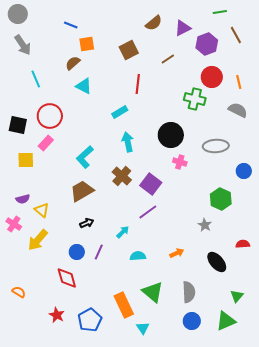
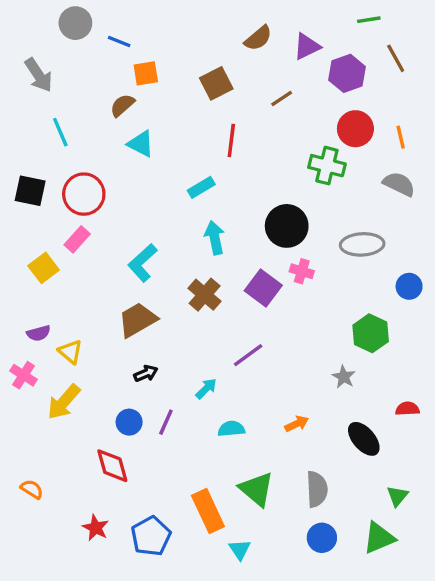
gray circle: (18, 14) -> (75, 23), moved
black square: (18, 125) -> (30, 191), moved
yellow square: (26, 160) -> (44, 268), turned -36
purple square: (151, 184) -> (263, 288), moved

